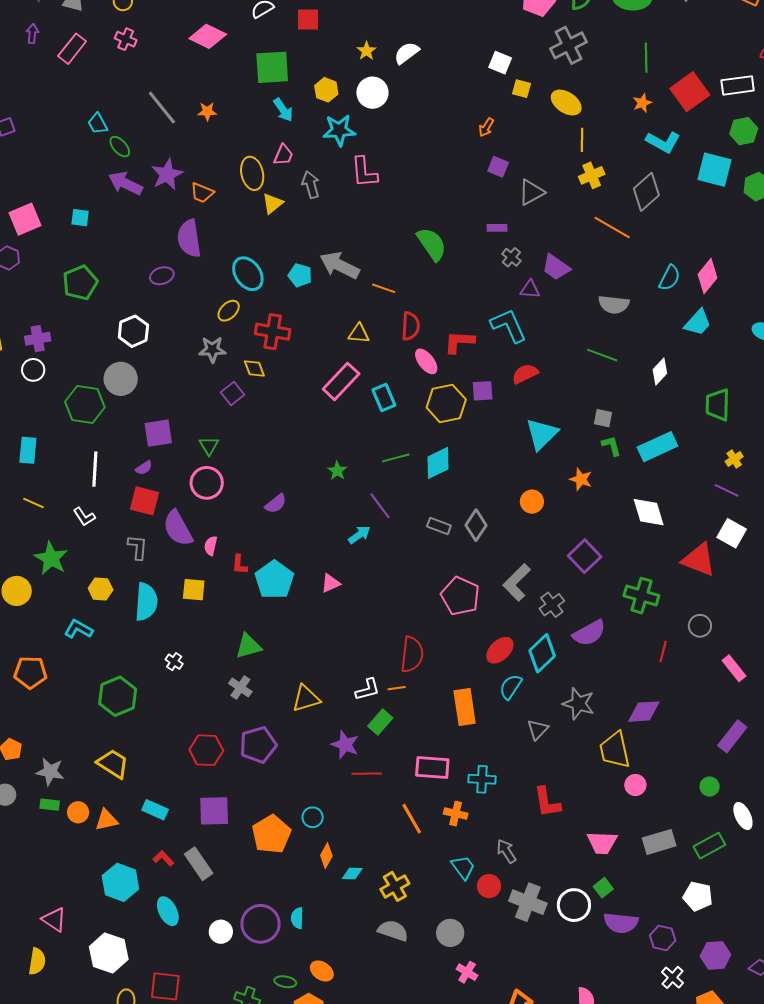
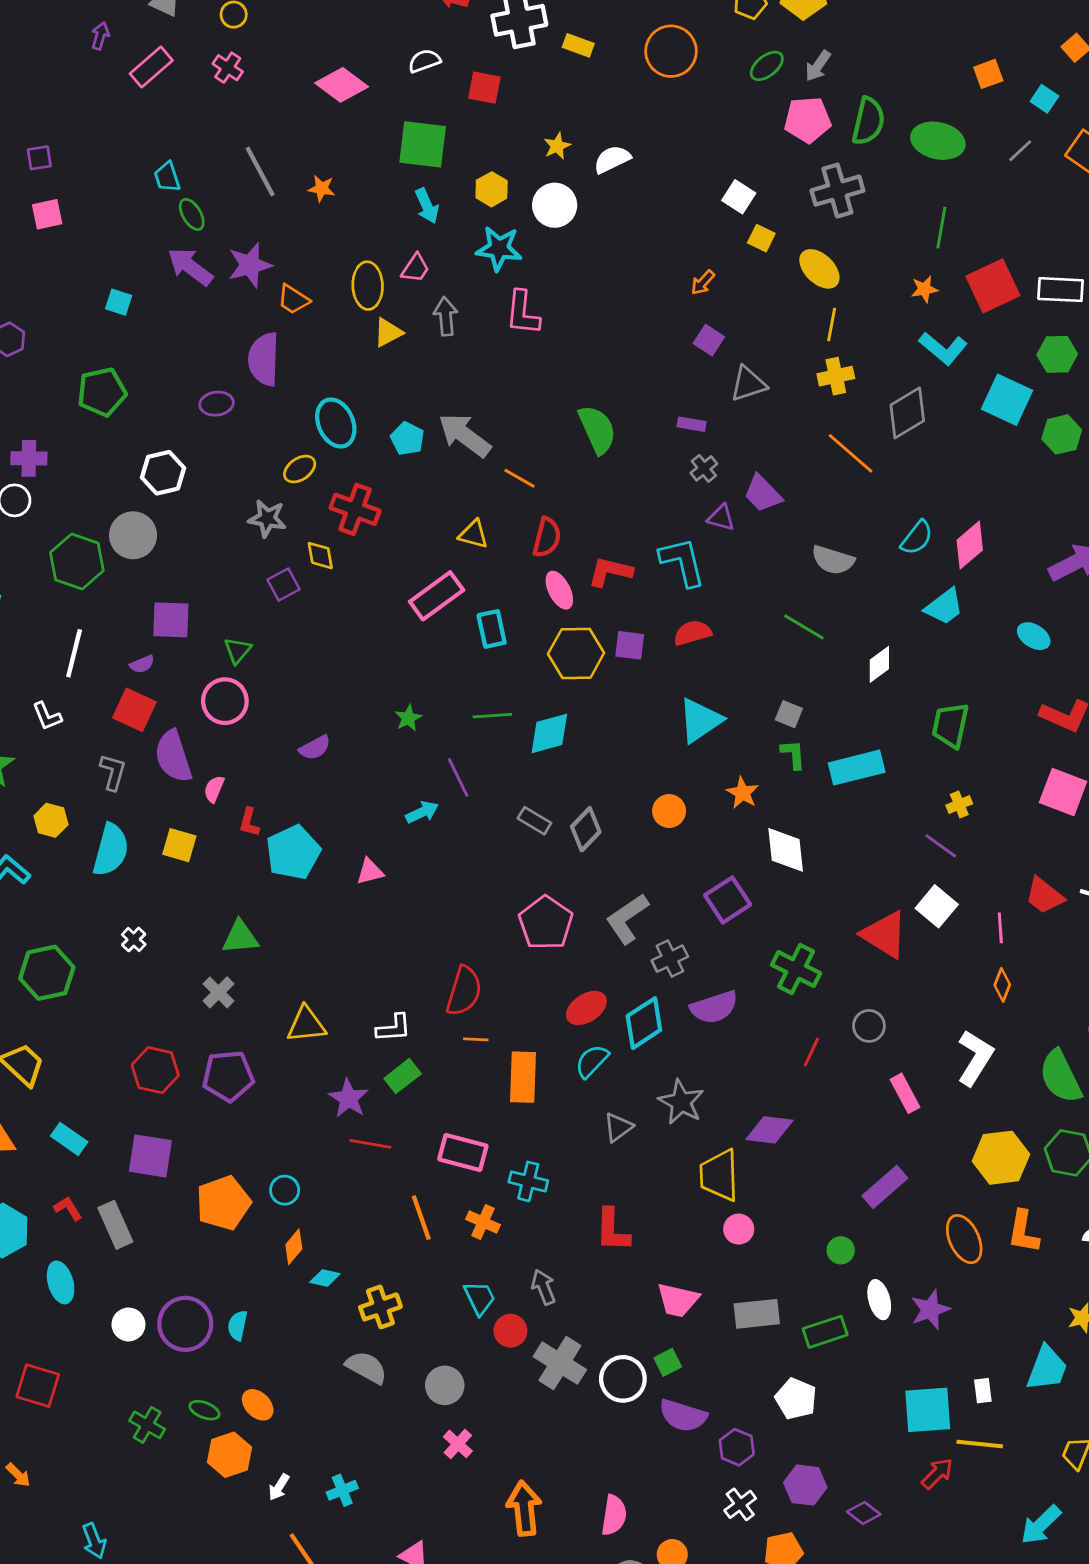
pink square: (25, 219) -> (47, 214), moved, size x0.7
white diamond: (649, 512) -> (786, 850), moved
orange line: (397, 688) -> (476, 1039), moved

